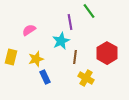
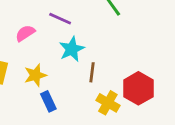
purple line: (70, 22) -> (60, 19), moved, turned -56
red hexagon: (107, 53) -> (138, 88), moved

